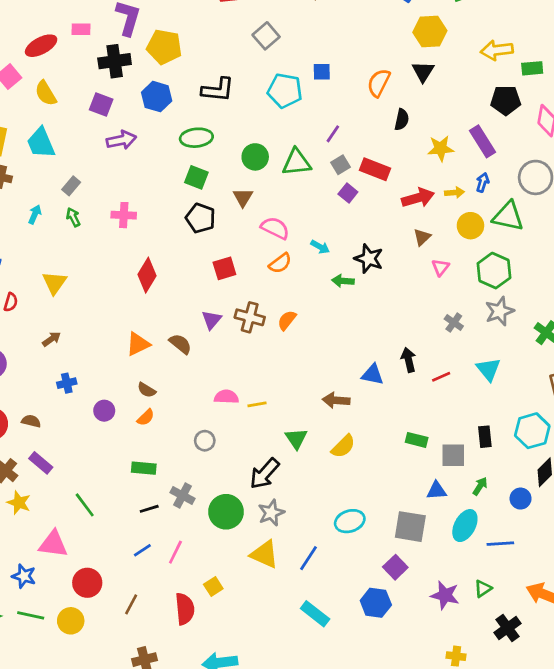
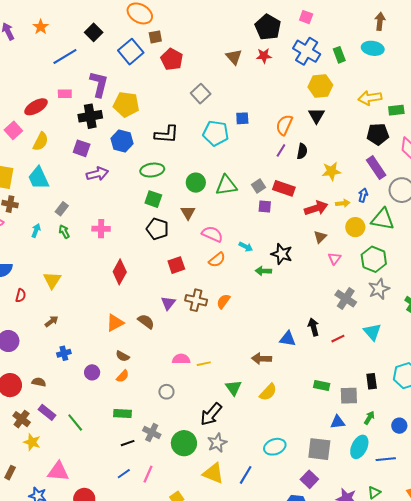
yellow semicircle: (46, 93) -> (41, 142), turned -120
purple line: (333, 134) -> (281, 150), moved
purple rectangle: (482, 141) -> (376, 168), moved
purple square: (348, 193) -> (265, 206), turned -32
gray cross: (454, 323) -> (346, 298), size x1.5
green line: (85, 505) -> (75, 422), moved

